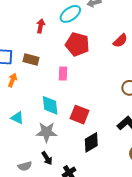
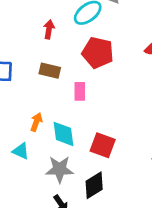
brown rectangle: (31, 59) -> (50, 71), moved
orange arrow: (12, 80) -> (36, 122), moved
black diamond: (91, 142) -> (94, 185), moved

